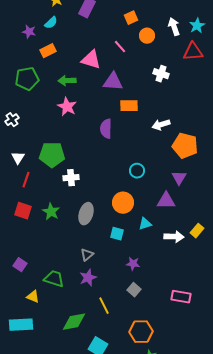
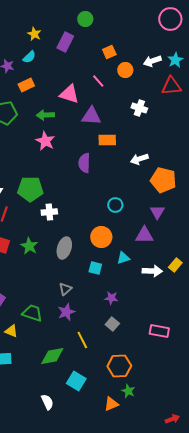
white arrow: (174, 27) -> (152, 61), turned -90

